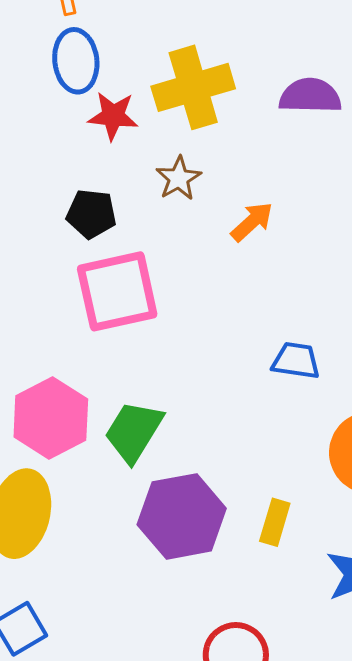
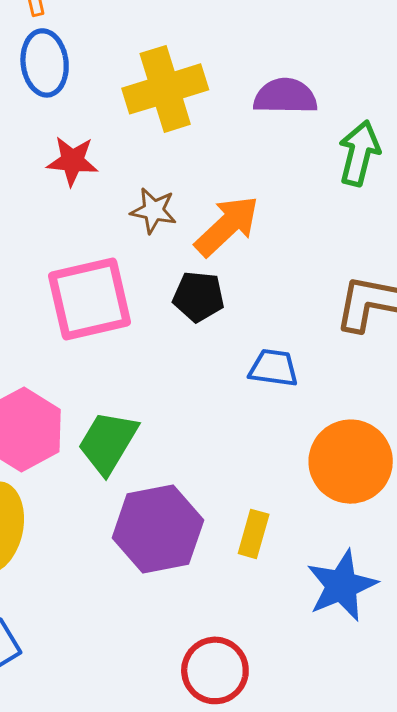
red star: (113, 116) -> (72, 161), moved
brown star: (179, 178) -> (154, 211), moved, turned -30
black pentagon: (91, 214) -> (199, 297), moved
orange arrow: (252, 222) -> (227, 226), size x1.5

